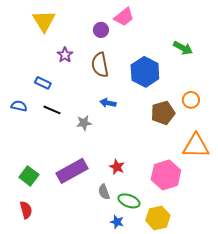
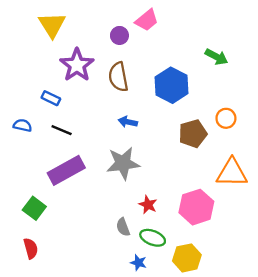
purple star: (65, 55) -> (77, 65), size x1.8
gray star: (84, 123) -> (123, 163), moved, size x1.8
red star: (117, 167) -> (148, 205), moved
purple rectangle: (72, 171) -> (66, 170), moved

